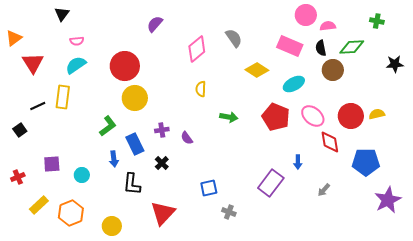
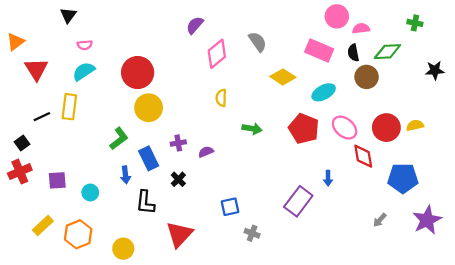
purple semicircle: (155, 24) -> (195, 25), moved
purple semicircle: (187, 138) -> (206, 152), turned 104
red cross: (18, 177) -> (20, 172), moved, size x1.5
gray arrow: (324, 190) -> (380, 220), moved

